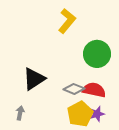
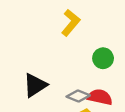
green circle: (97, 54) -> (103, 58), size x0.7

